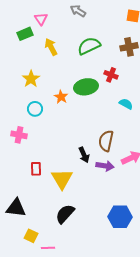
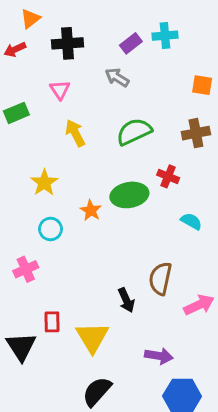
green rectangle: (25, 34) -> (16, 113), moved
pink cross: (19, 135) -> (26, 269), turned -35
purple arrow: (105, 166) -> (159, 356), moved
black triangle: (16, 208) -> (21, 347), moved, turned 50

